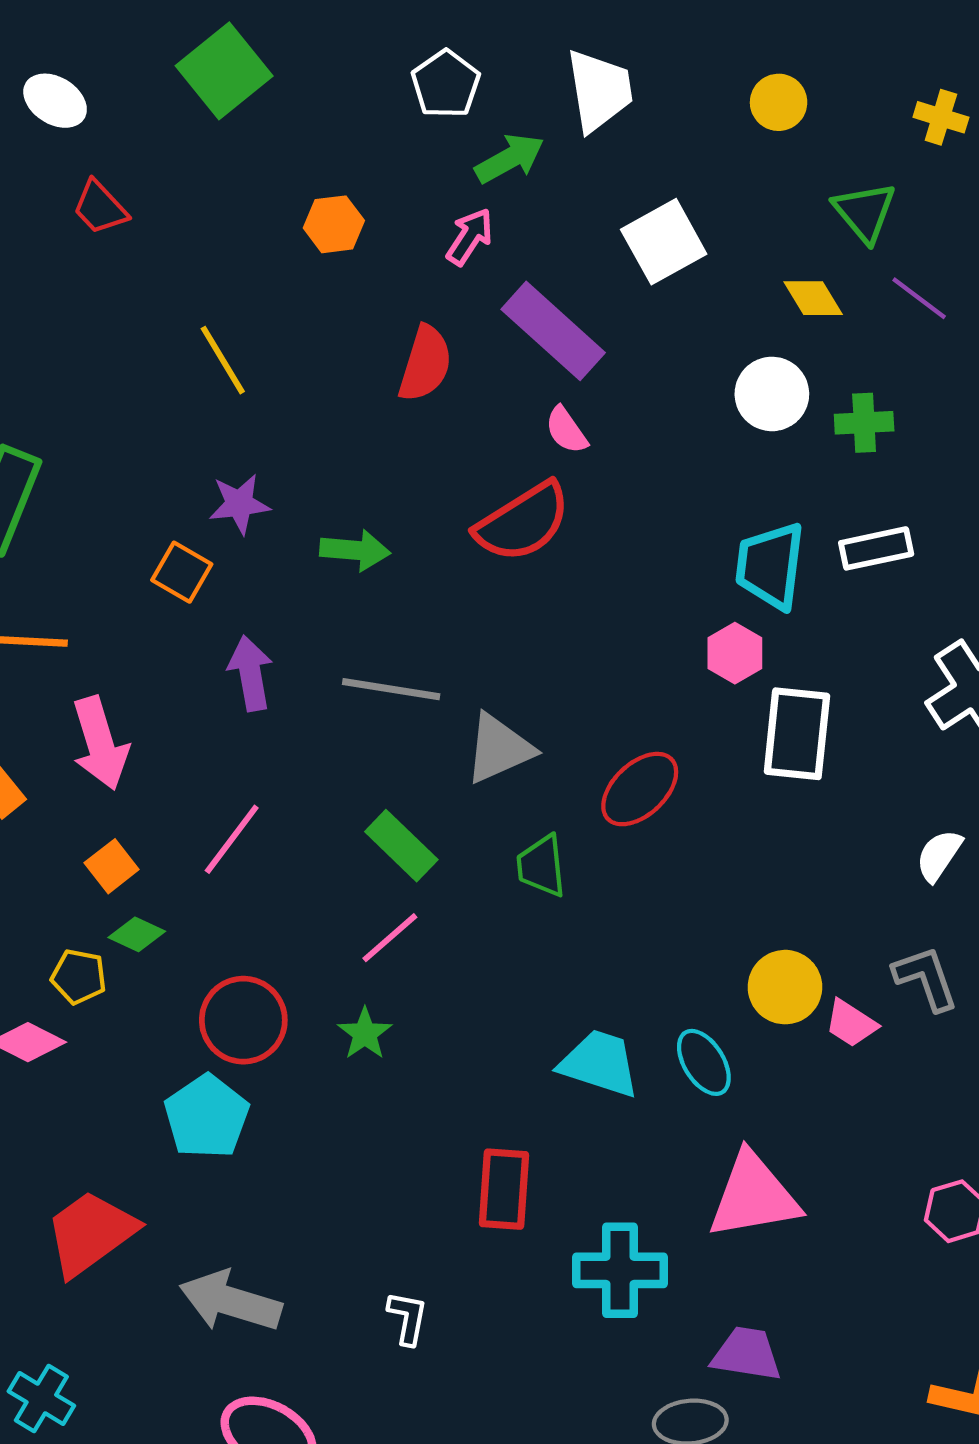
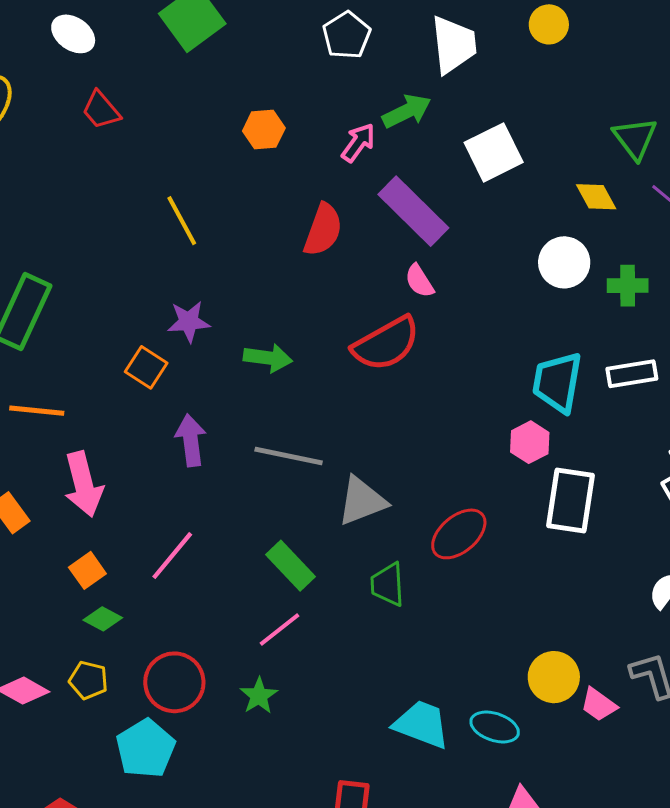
yellow circle: (779, 102) -> (549, 24), moved
green arrow: (510, 158) -> (407, 111), moved
yellow pentagon: (79, 977) -> (88, 680), moved
cyan ellipse: (704, 1062) -> (495, 727), turned -42

